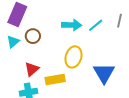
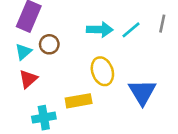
yellow ellipse: (73, 57) -> (102, 71), turned -35
red triangle: (32, 69) -> (28, 79), moved

